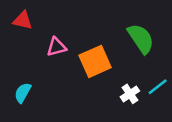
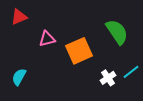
red triangle: (23, 20) -> (19, 17), turned -36

